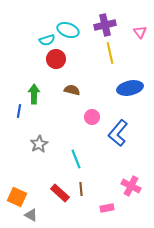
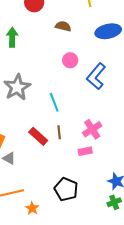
brown semicircle: (72, 90) -> (63, 26), moved
gray star: (39, 144) -> (17, 87), size x1.5
pink cross: (131, 186) -> (92, 129), moved, turned 30

